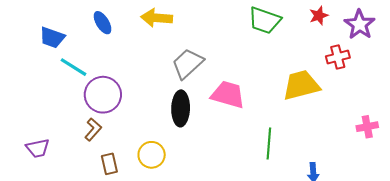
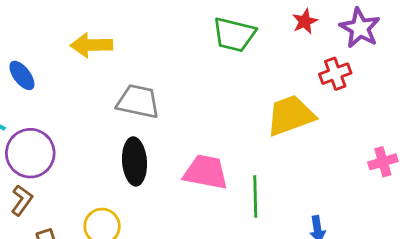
blue ellipse: (103, 23) -> (22, 75), moved
gray trapezoid: (188, 64) -> (138, 101), turned 60
pink trapezoid: (228, 95) -> (206, 172), moved

